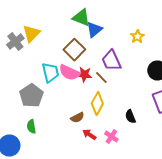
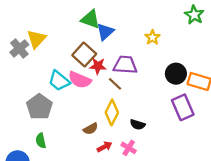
purple trapezoid: (111, 60) -> (125, 65), turned 120
cyan trapezoid: (50, 72) -> (59, 81), turned 145
red star: (84, 74) -> (98, 66), moved
black semicircle: (130, 116) -> (138, 125), moved, turned -48
red arrow: (89, 134) -> (105, 147), turned 120

